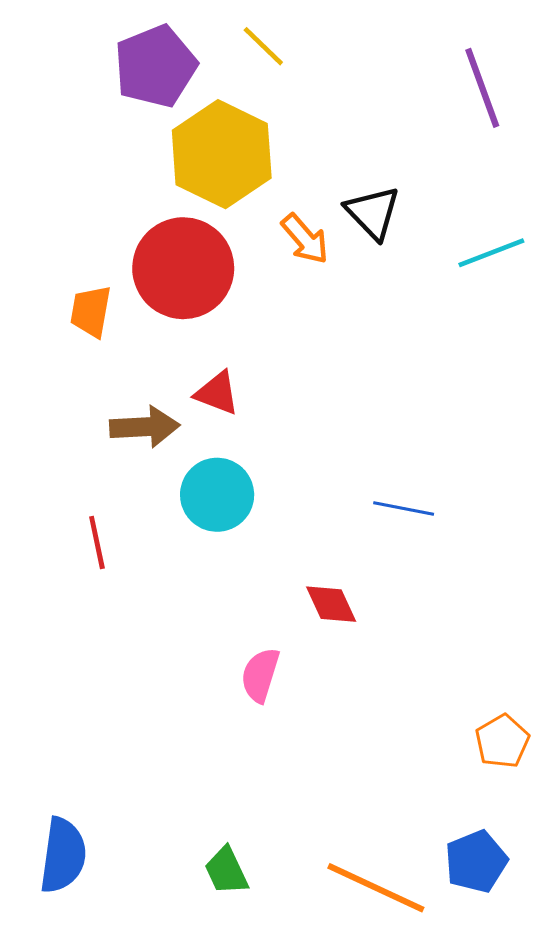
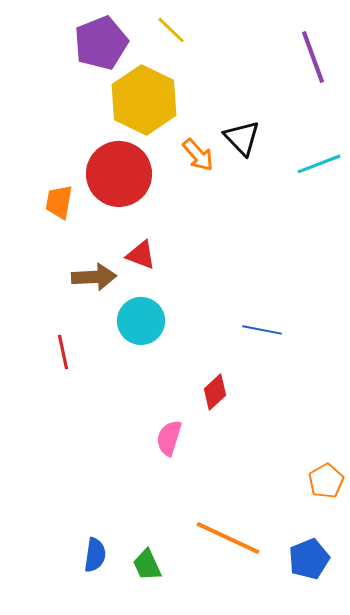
red diamond: (331, 604) -> (215, 392), turned 72
blue semicircle: (63, 855) -> (95, 555), moved, size x0.7
orange line: (376, 888) -> (228, 538), moved

